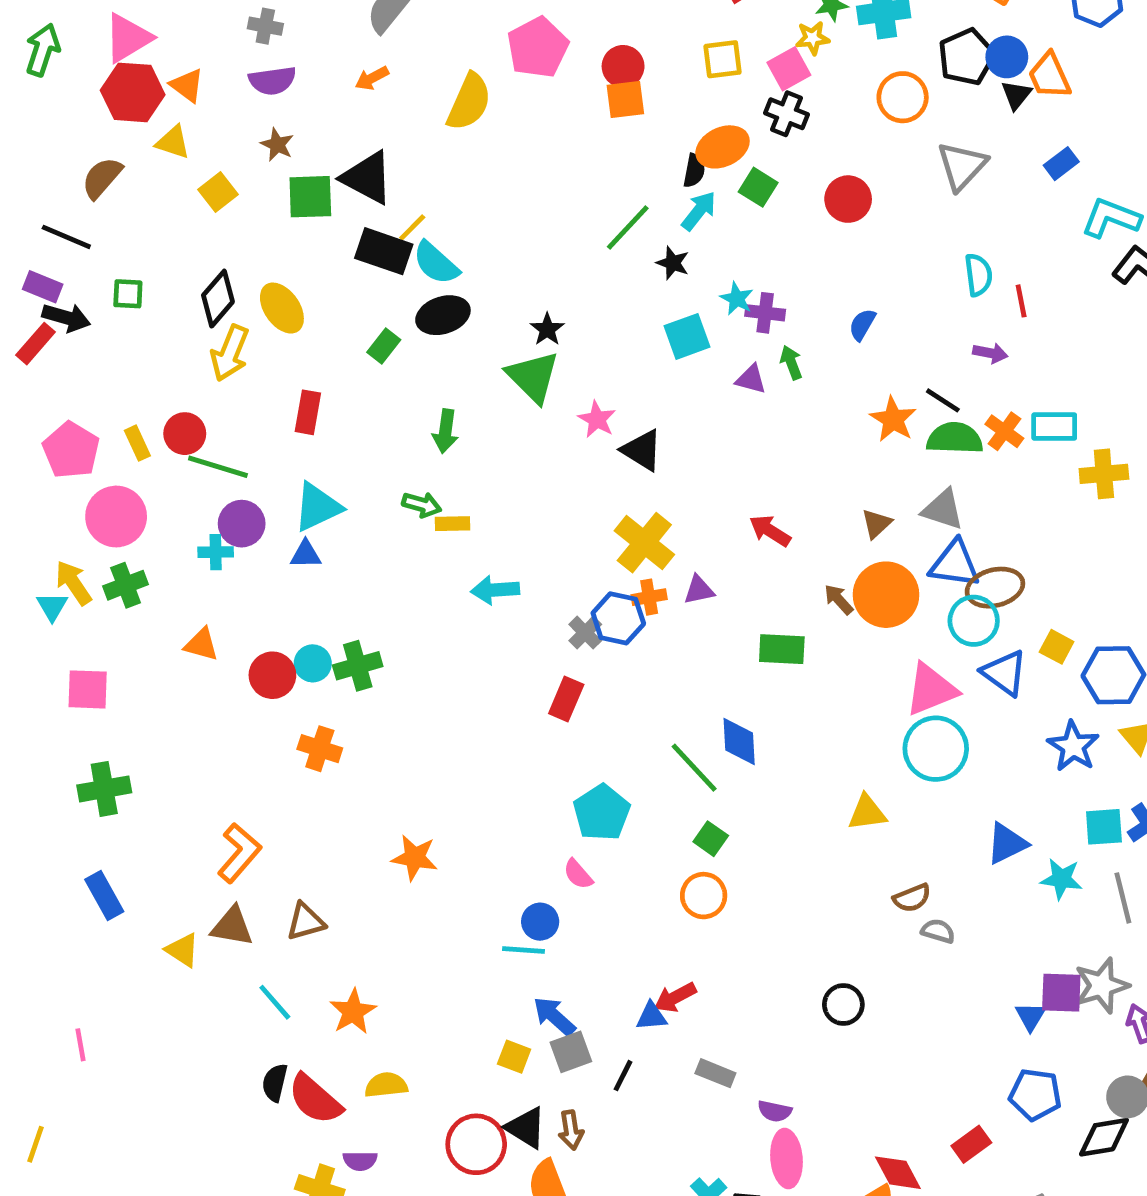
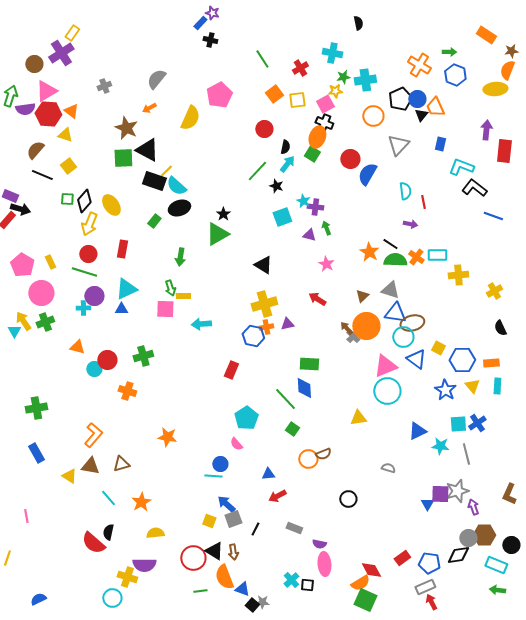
gray cross: (265, 26) -> (104, 86), turned -32
red circle: (623, 66) -> (264, 129), moved
purple semicircle: (272, 81) -> (25, 109), moved
orange square: (625, 100) -> (274, 94), moved, turned -30
brown star: (277, 145) -> (126, 128), moved, size x1.6
orange ellipse: (723, 147) -> (317, 137), moved, turned -45
blue rectangle: (1061, 164) -> (440, 144), turned -40
yellow square: (218, 192) -> (68, 166), moved
black line: (66, 237) -> (42, 175), moved
green square: (128, 294) -> (67, 199), moved
blue semicircle: (862, 325) -> (367, 174), moved, size x1.6
green triangle: (533, 377) -> (217, 234), turned 45
pink star: (597, 419) -> (326, 264), moved
red circle: (185, 434) -> (88, 254), moved
green arrow: (422, 505) -> (170, 288), turned 56
yellow cross: (644, 543) -> (264, 304), turned 35
gray cross: (585, 633) -> (353, 336), moved
green rectangle: (782, 649) -> (309, 364), moved
cyan circle: (313, 663) -> (94, 369), moved
pink square: (88, 689) -> (165, 309), moved
orange circle: (704, 896) -> (308, 459), moved
brown semicircle: (912, 898) -> (323, 454), moved
blue triangle: (651, 1016) -> (268, 474), moved
blue pentagon: (1035, 1095) -> (429, 563), moved
red semicircle: (315, 1099) -> (93, 543), moved
purple semicircle: (360, 1161) -> (144, 565), size x1.6

